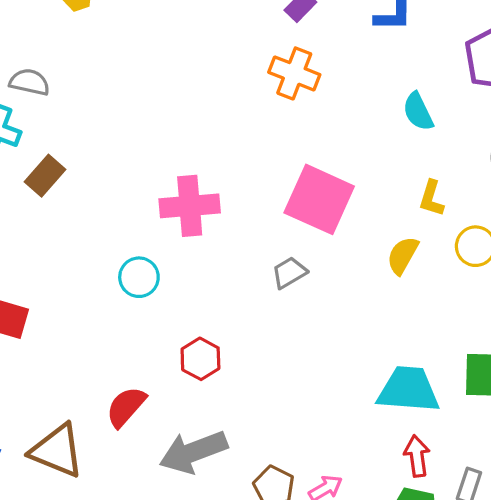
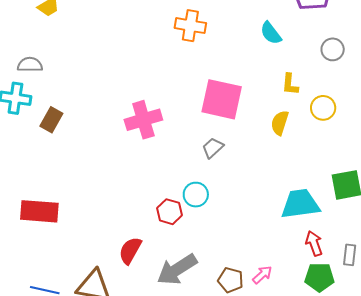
cyan circle: (139, 277) -> (196, 195), moved

